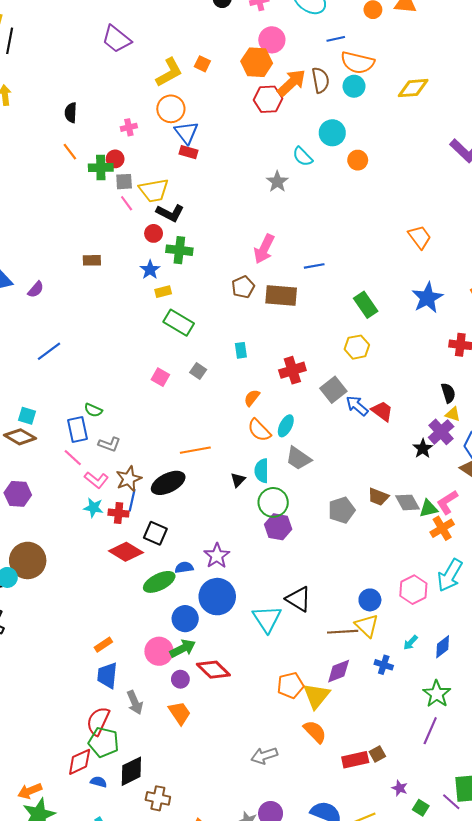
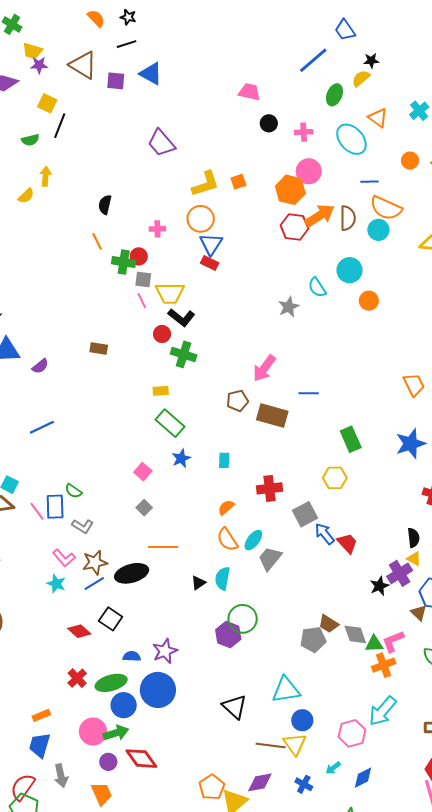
orange square: (202, 64) -> (238, 182), turned 35
blue star: (150, 270) -> (181, 458), moved
gray square: (198, 371) -> (144, 508), moved
pink line: (73, 458) -> (37, 511), moved
gray trapezoid: (298, 458) -> (270, 558), moved, turned 84
blue line: (132, 500) -> (94, 583), turned 35
green circle: (273, 502) -> (243, 619), moved
gray pentagon: (342, 510) -> (313, 639), moved
red cross: (119, 513) -> (77, 678), moved, turned 30
red diamond: (126, 552) -> (79, 631), size x0.7
green ellipse: (159, 582) -> (111, 683), moved
pink hexagon: (413, 590) -> (352, 733), moved
cyan triangle: (267, 619) -> (286, 690), moved, turned 44
orange pentagon: (291, 685) -> (212, 787), turned -30

